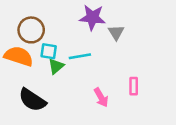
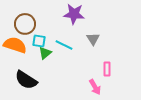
gray triangle: (116, 32) -> (93, 39), moved
cyan line: (80, 56) -> (64, 45), turned 36
pink arrow: (101, 97) -> (95, 87), moved

